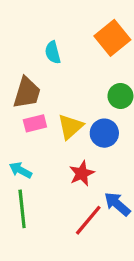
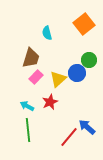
pink rectangle: (35, 123) -> (36, 77), turned -32
blue circle: (104, 133) -> (77, 73), moved
red star: (82, 173) -> (50, 102), moved

